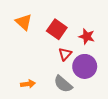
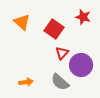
red star: (87, 36) -> (83, 17), moved

